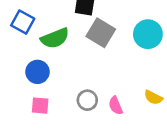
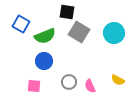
blue circle: (37, 72) -> (44, 61), moved

